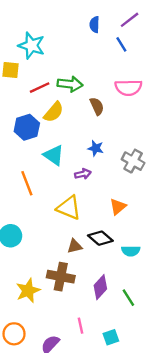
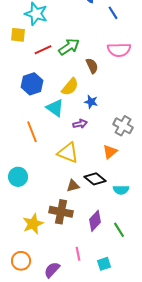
green arrow: (70, 84) -> (69, 47), turned -40
yellow semicircle: (54, 112) -> (70, 87), moved
gray cross: (133, 161) -> (123, 126), moved

